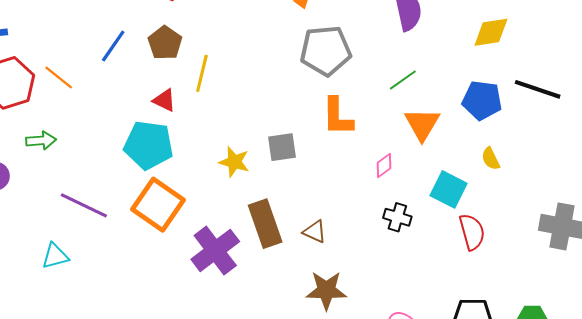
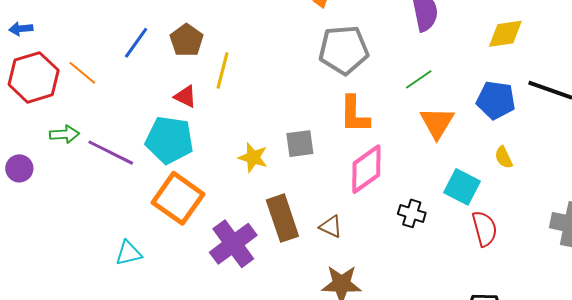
pink diamond: (384, 166) -> (366, 169), moved, size x2.0
purple line: (84, 205) -> (111, 153), moved
cyan triangle: (55, 256) -> (129, 253), moved

